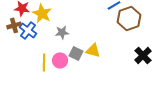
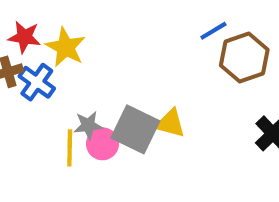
gray star: (62, 32) -> (88, 125), moved
gray square: (76, 53) -> (135, 129), size x1.6

